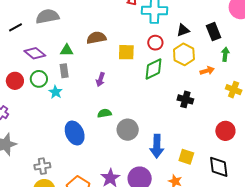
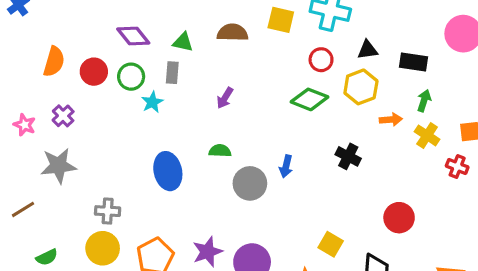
black rectangle: (213, 32) -> (413, 62), turned -72
yellow square: (126, 52) -> (281, 20), moved
green diamond: (154, 69) -> (310, 99), turned 35
yellow cross: (234, 90) -> (427, 135), moved
blue arrow: (157, 146) -> (286, 166), moved, size x0.6

